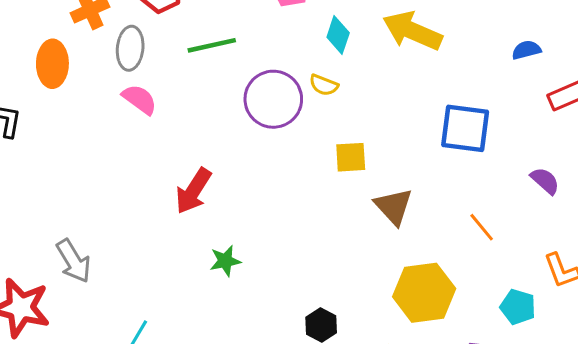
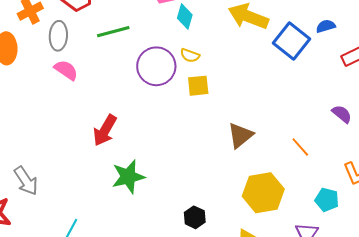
cyan diamond: (338, 35) -> (185, 16), moved
blue square: (465, 128) -> (292, 41), moved, turned 33
yellow square: (351, 157) -> (198, 86), moved
brown triangle: (394, 206) -> (240, 135), turned 36
green star: (225, 261) -> (128, 177), size x1.6

